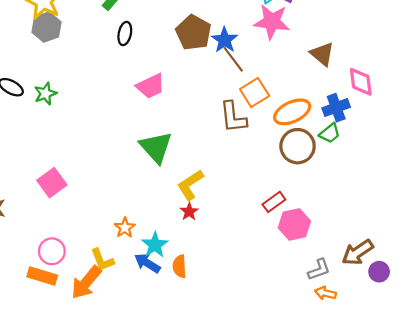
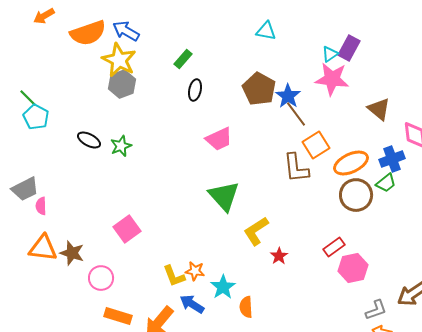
red star: (189, 212) -> (279, 256), moved
orange star: (125, 228) -> (195, 271), turned -30
pink circle: (52, 251) -> (101, 278), moved
yellow L-shape: (102, 260) -> (174, 276), moved
blue arrow: (147, 263) -> (192, 304), moved

